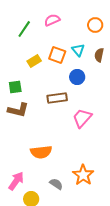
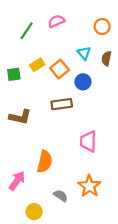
orange square: (57, 55) -> (60, 69), moved, turned 30
green square: (15, 87) -> (14, 74), moved
pink trapezoid: (82, 118) -> (88, 141), moved, turned -40
orange semicircle: (41, 152) -> (45, 162), turned -70
pink arrow: (16, 181) -> (17, 181), moved

